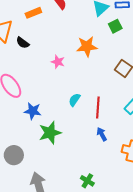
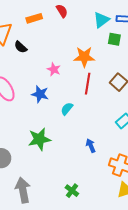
green square: (115, 26) -> (114, 39), turned 32
red line: (98, 108) -> (88, 84), moved
blue star: (33, 111) -> (40, 94), moved

